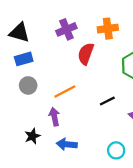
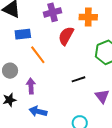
blue rectangle: (24, 59) -> (23, 34), moved
gray circle: (28, 85) -> (10, 71), moved
orange line: (65, 91) -> (38, 55), moved, turned 72

